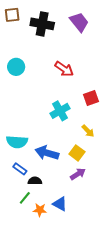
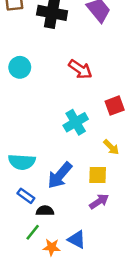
blue arrow: (47, 153) -> (60, 175), turned -65
yellow square: (77, 153) -> (98, 175), turned -35

